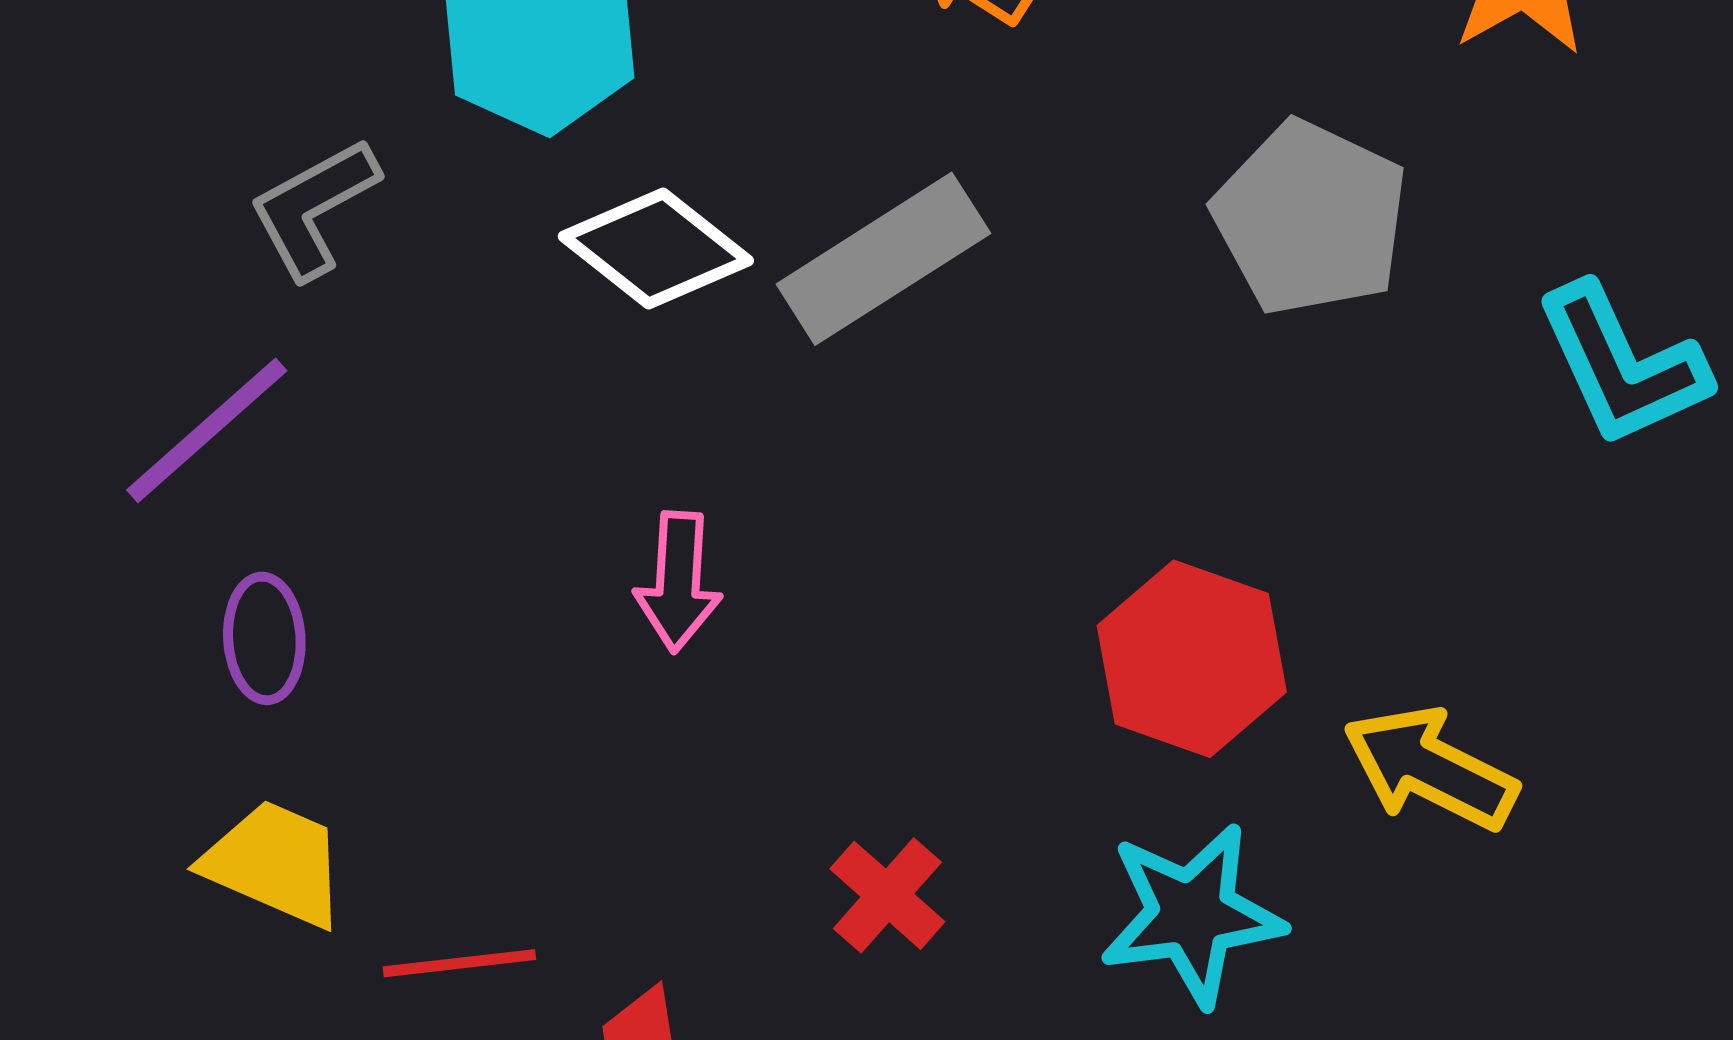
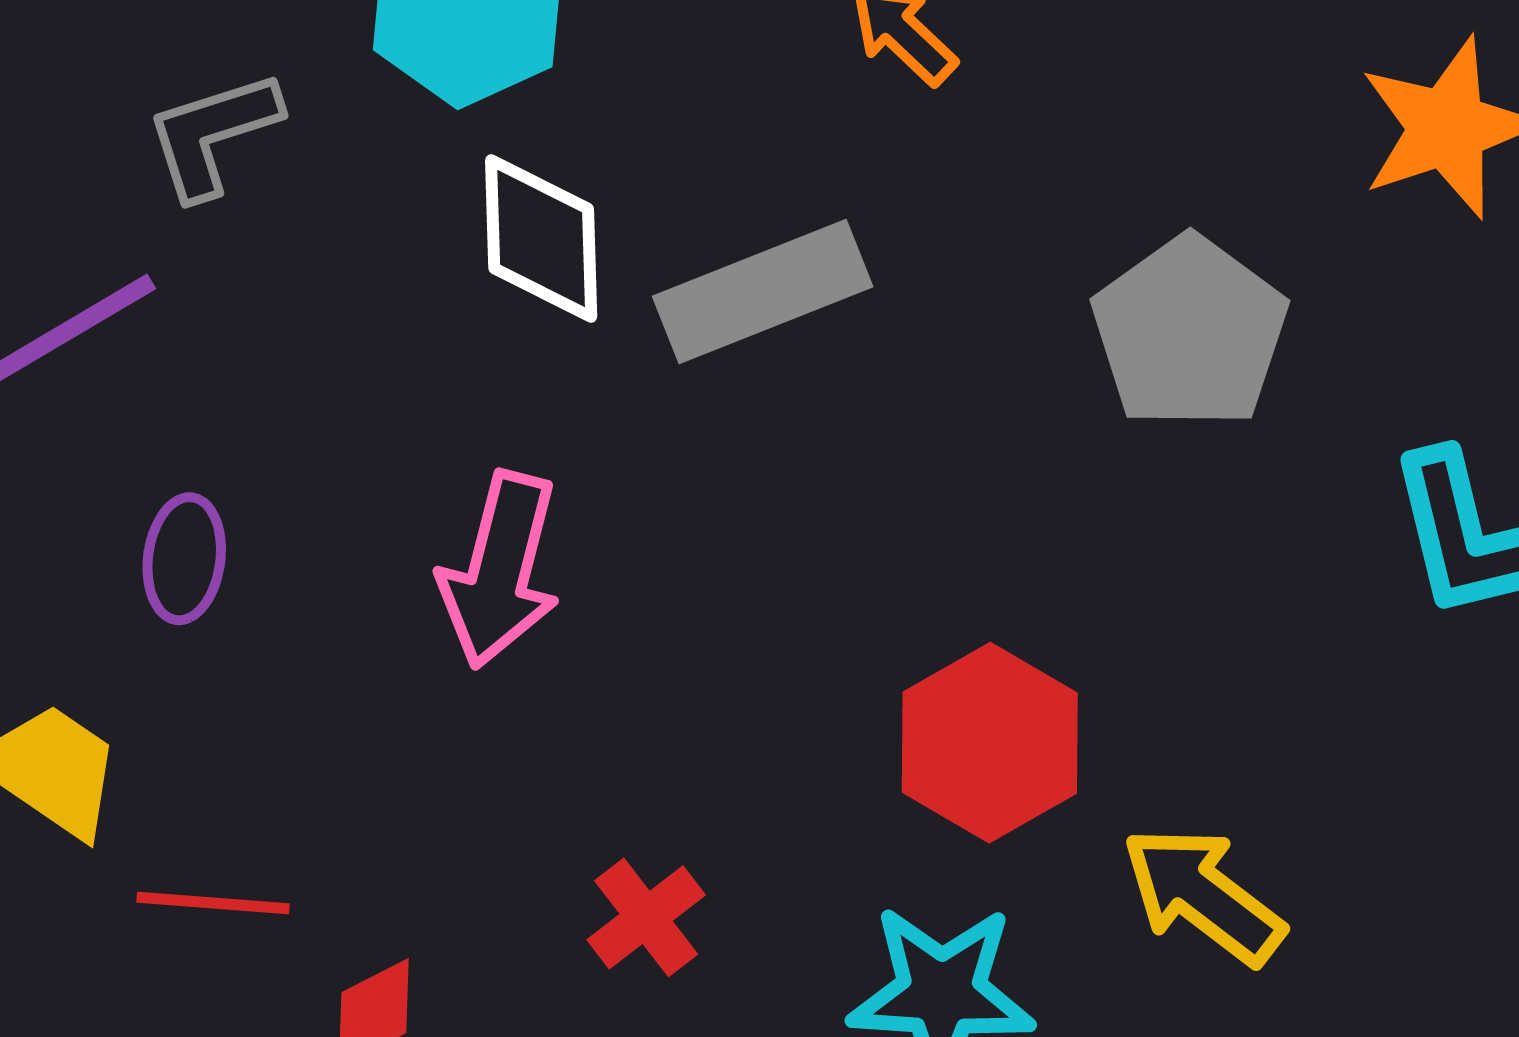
white diamond: (656, 249) -> (541, 238), turned 39
pink arrow: (678, 582) -> (500, 570), size x1.4
purple ellipse: (264, 638) -> (184, 559), moved

